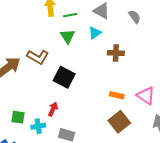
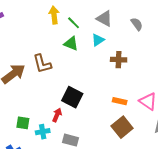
green line: (70, 15) -> (74, 23), turned 56
green triangle: (68, 36) -> (71, 44), turned -35
brown L-shape: (38, 57) -> (42, 64), turned 45
black square: (64, 77) -> (72, 97), moved

